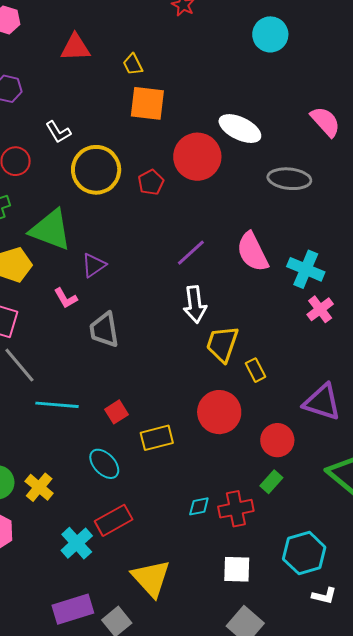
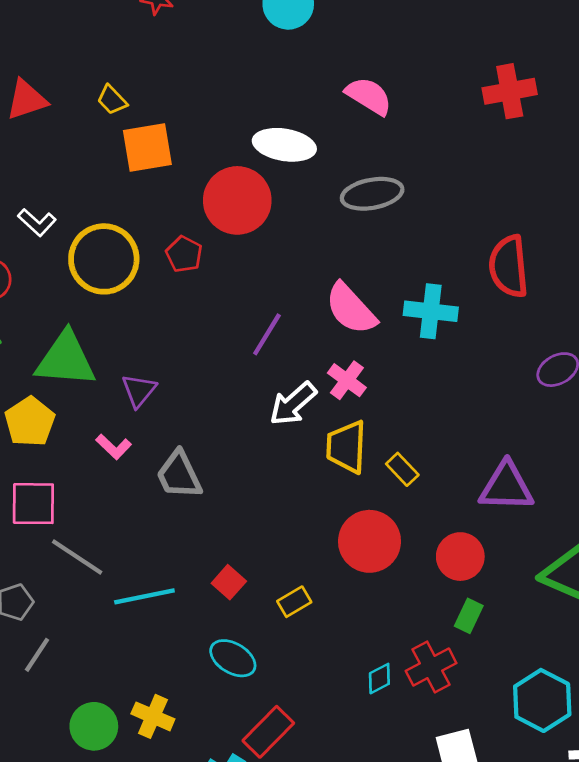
pink semicircle: (325, 122) -> (369, 96), moved
white arrow: (195, 304) -> (293, 404), turned 72
pink cross: (320, 309) -> (347, 380), moved
yellow rectangle: (157, 438) -> (294, 602), size x0.7

